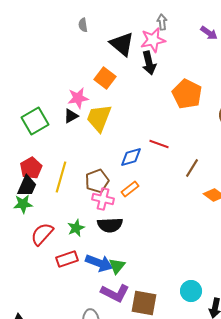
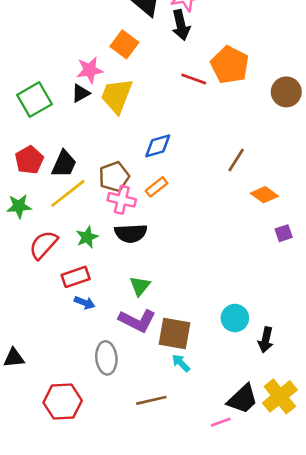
red line: (159, 144) -> (194, 79), moved
yellow line: (61, 177) -> (68, 193), moved, turned 36
black trapezoid: (27, 186) -> (64, 164), moved
blue arrow: (99, 263) -> (85, 303), moved, size x0.6

